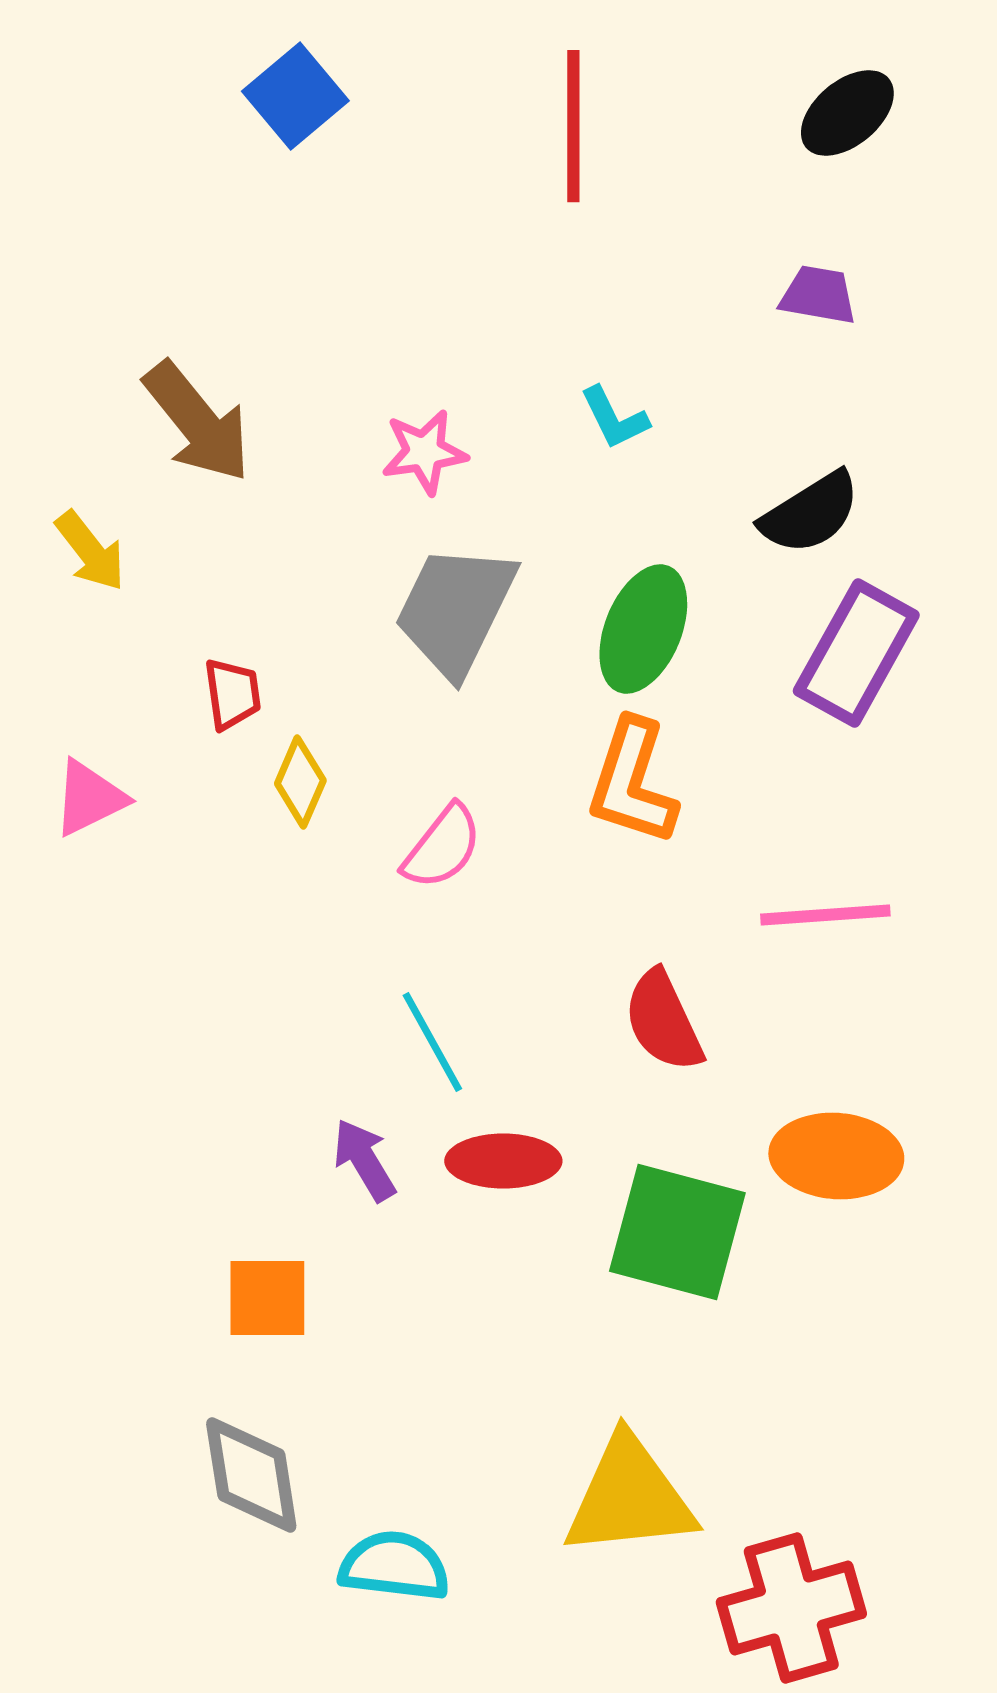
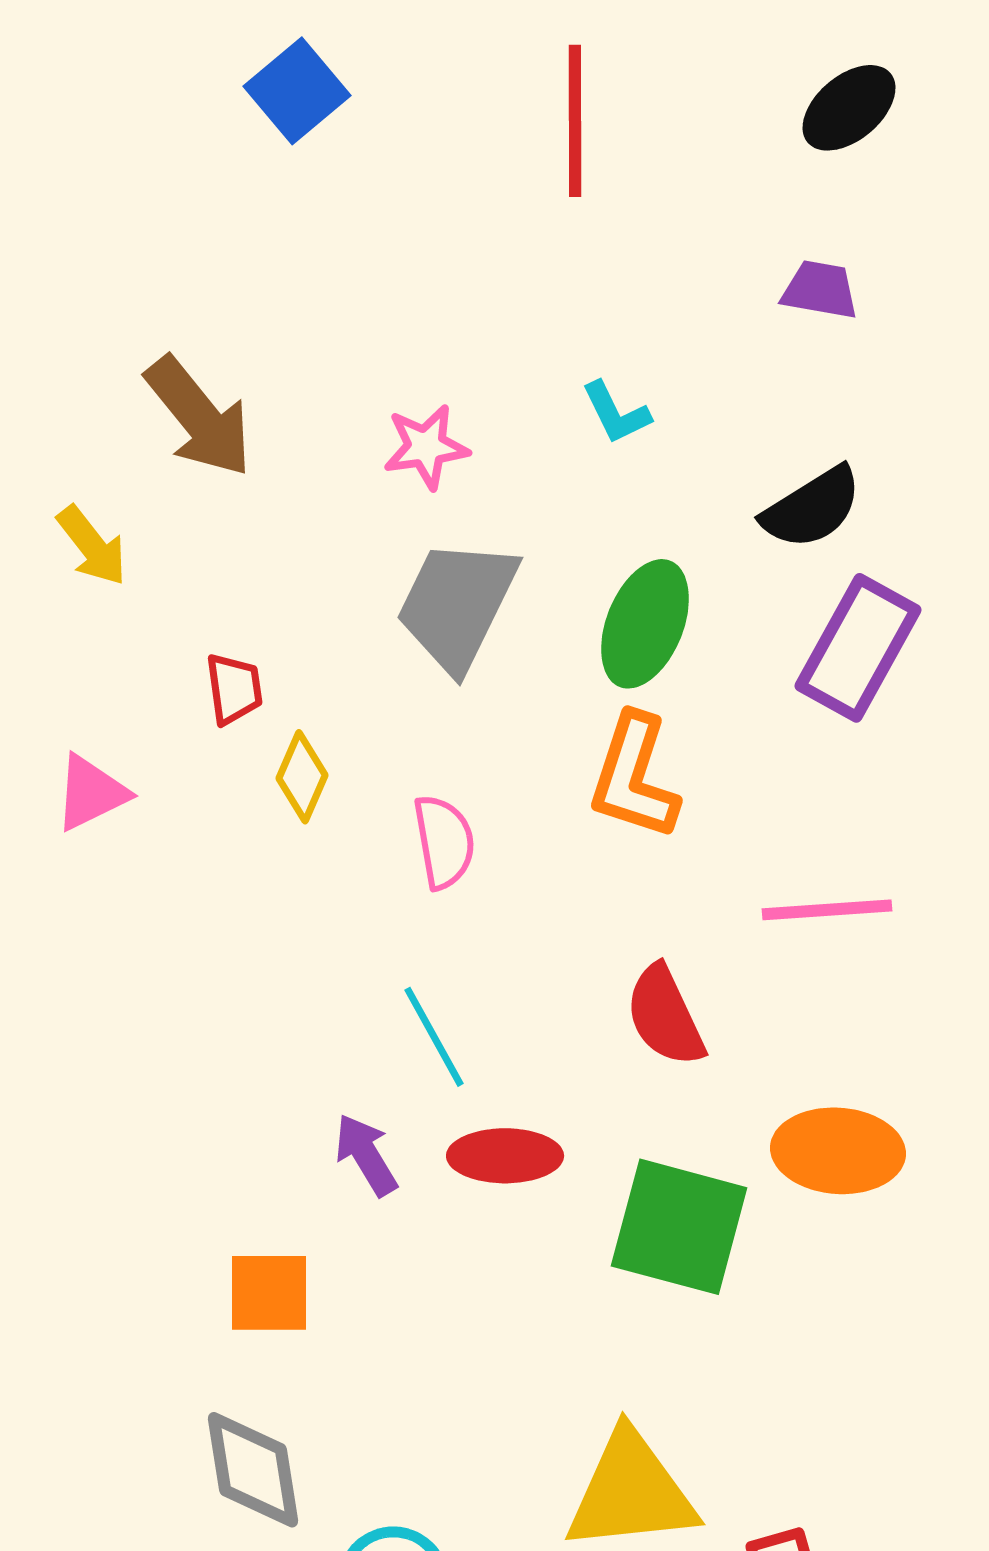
pink semicircle: (442, 847) -> (444, 842), turned -48

